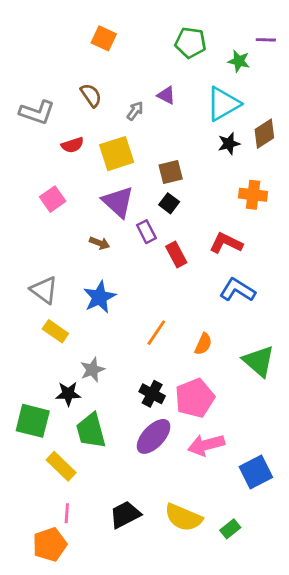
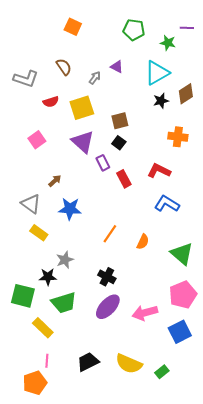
brown arrow: (100, 243) -> (55, 181), moved, turned -64
blue star: (100, 297) -> (70, 209), turned 30
pink pentagon: (195, 398) -> (183, 295), moved
green trapezoid: (91, 431) -> (64, 303), turned -92

